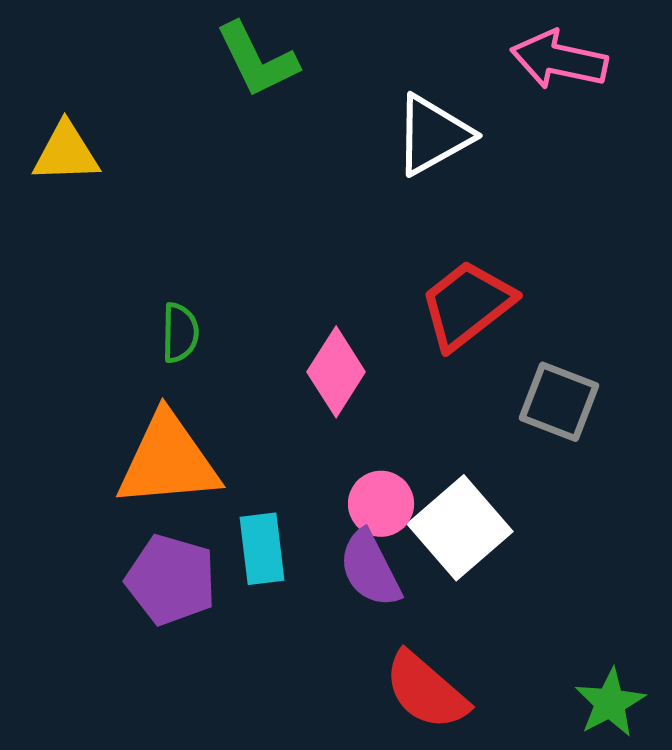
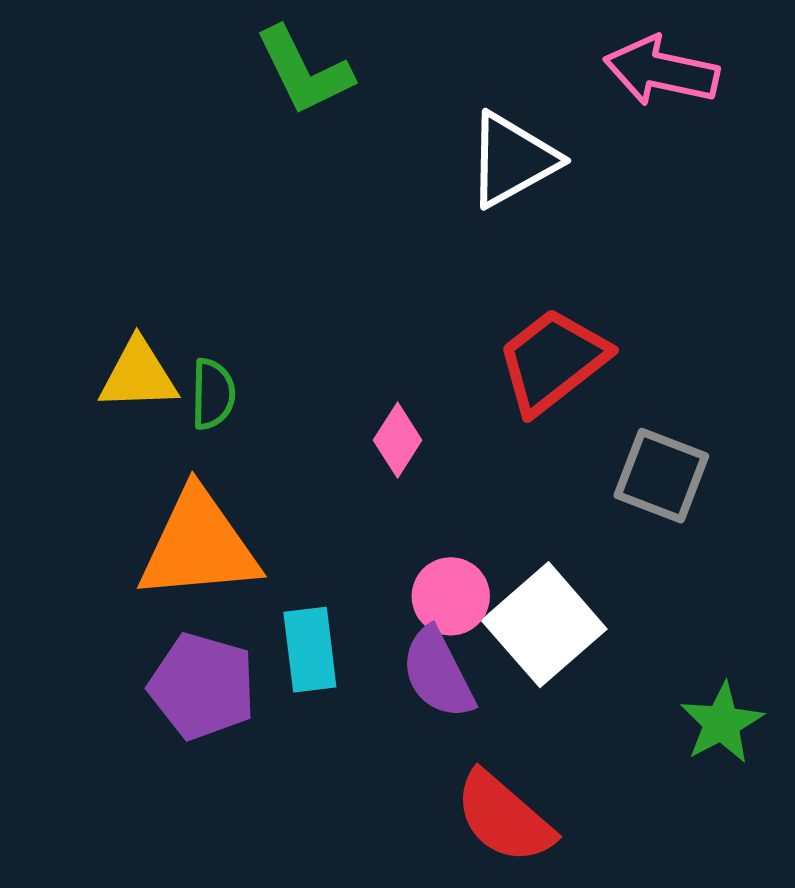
yellow triangle: (66, 153) -> (138, 375), moved
pink diamond: (336, 372) -> (398, 440), size x0.7
green star: (610, 703) -> (722, 723), moved

